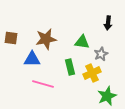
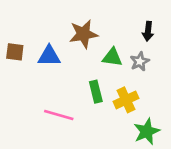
brown star: (46, 39) -> (83, 34), moved
gray star: (101, 54) -> (140, 61), moved
blue triangle: (32, 59) -> (49, 56), moved

